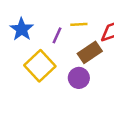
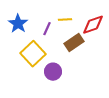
purple circle: (79, 78) -> (53, 72), moved

